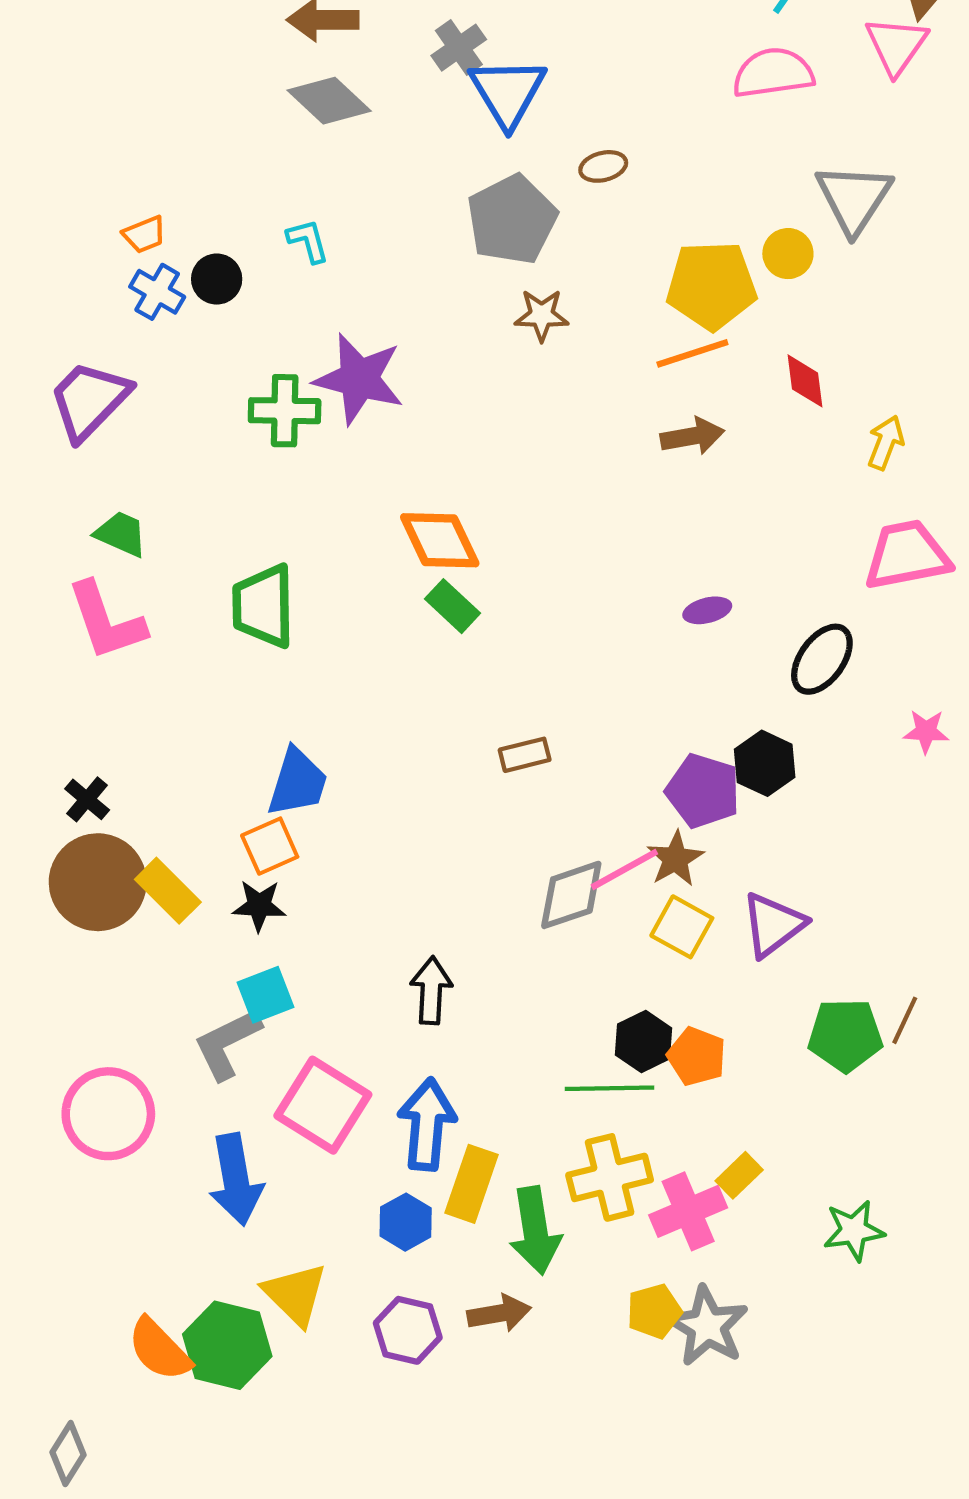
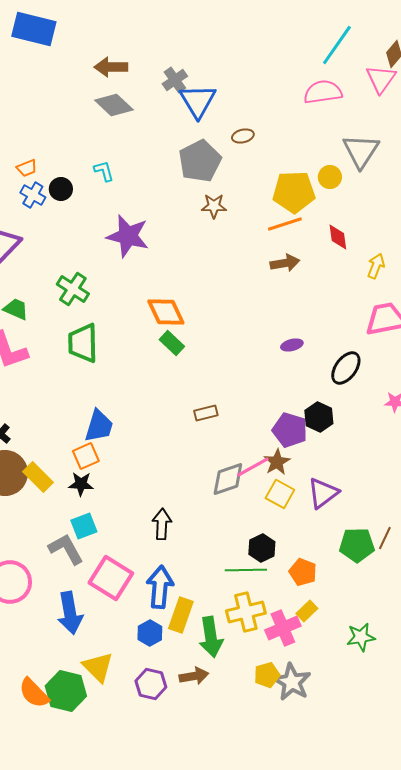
green cross: (285, 411) -> (73, 289), moved, turned 32
gray L-shape: (227, 1044) -> (66, 549), turned 87
orange pentagon: (697, 1056) -> (303, 572), moved

